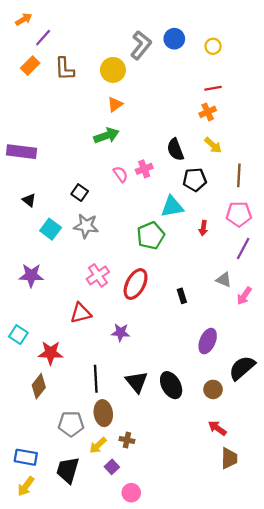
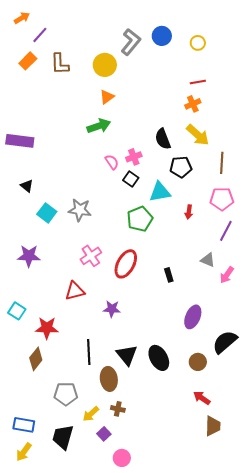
yellow arrow: (213, 145) -> (198, 135), size x1.4
black square: (80, 193) -> (131, 179), moved
brown ellipse: (103, 413) -> (109, 379), moved

